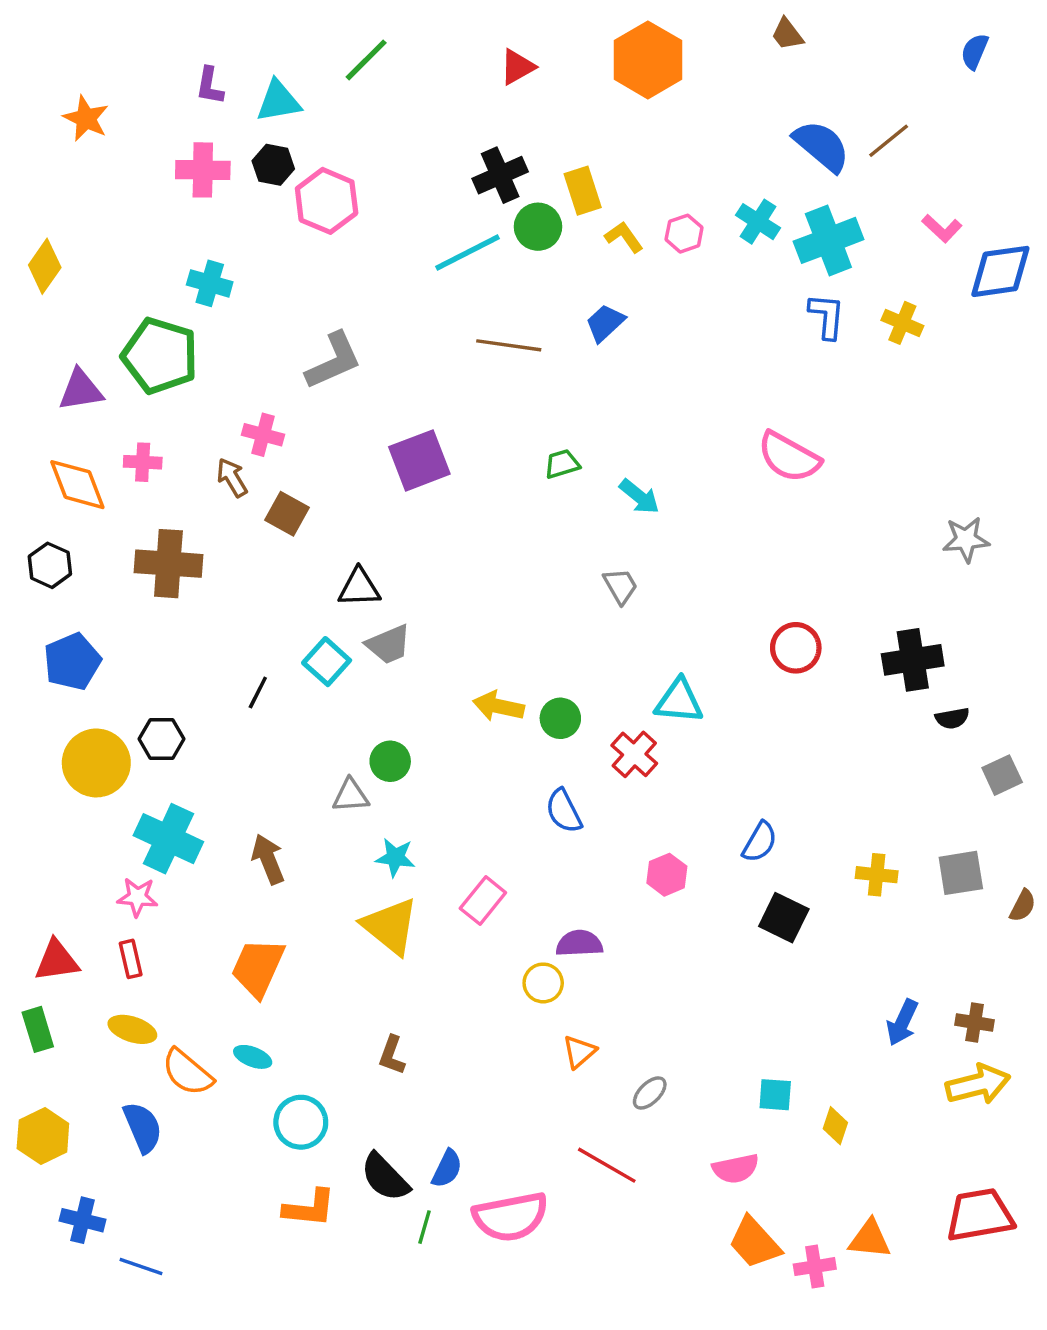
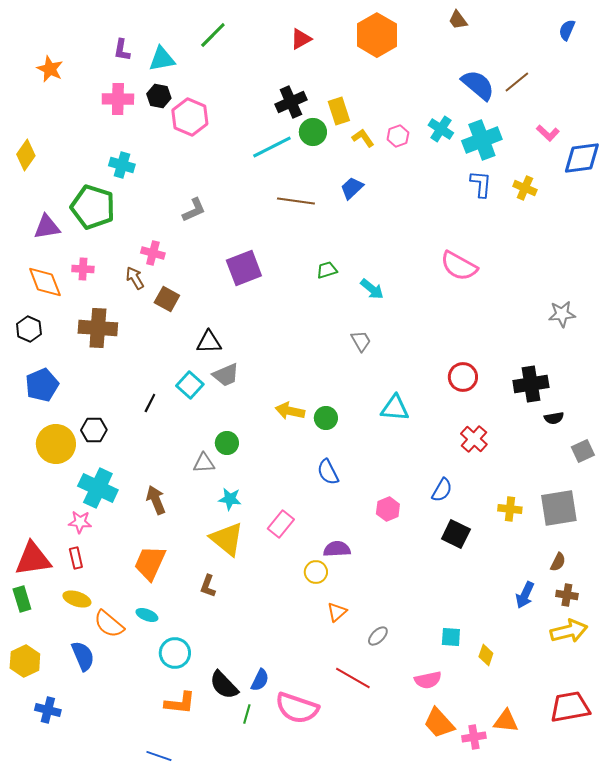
gray L-shape: (333, 361) -> (194, 210), size x0.7
red cross: (634, 754) -> (474, 439), moved
gray square: (961, 873) -> (559, 508), size x1.4
brown semicircle: (1023, 906) -> (558, 562), moved
red triangle: (57, 961) -> (33, 559), size x1.4
brown L-shape: (392, 1055) -> (208, 586), moved
pink semicircle: (510, 1217) -> (297, 708), turned 30
blue line: (141, 1267) -> (159, 756), moved

